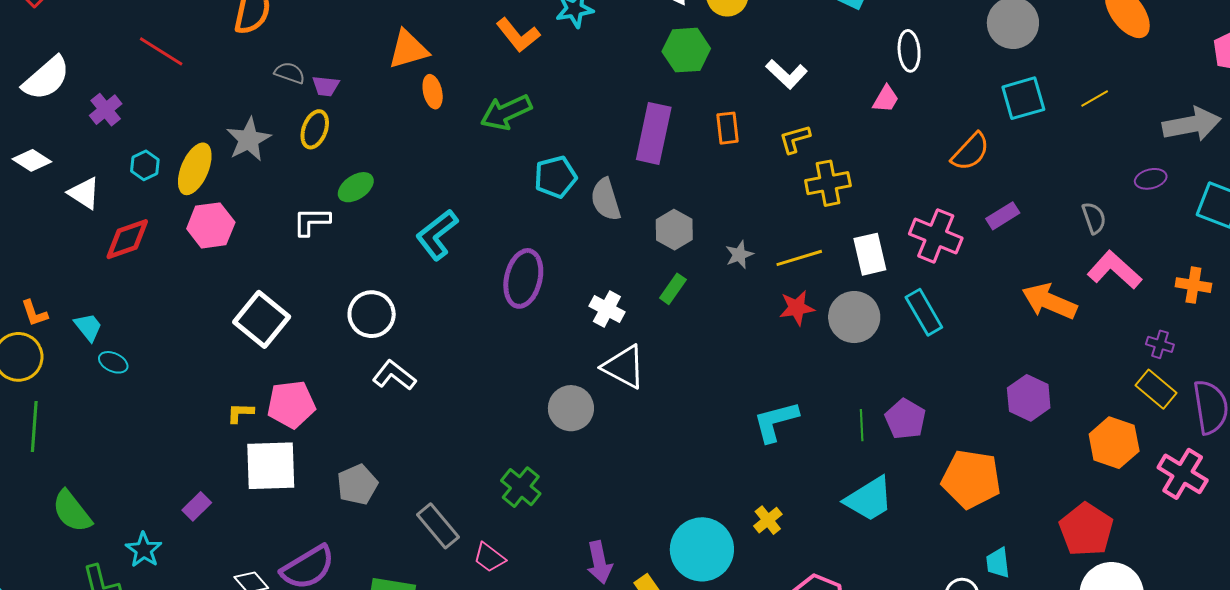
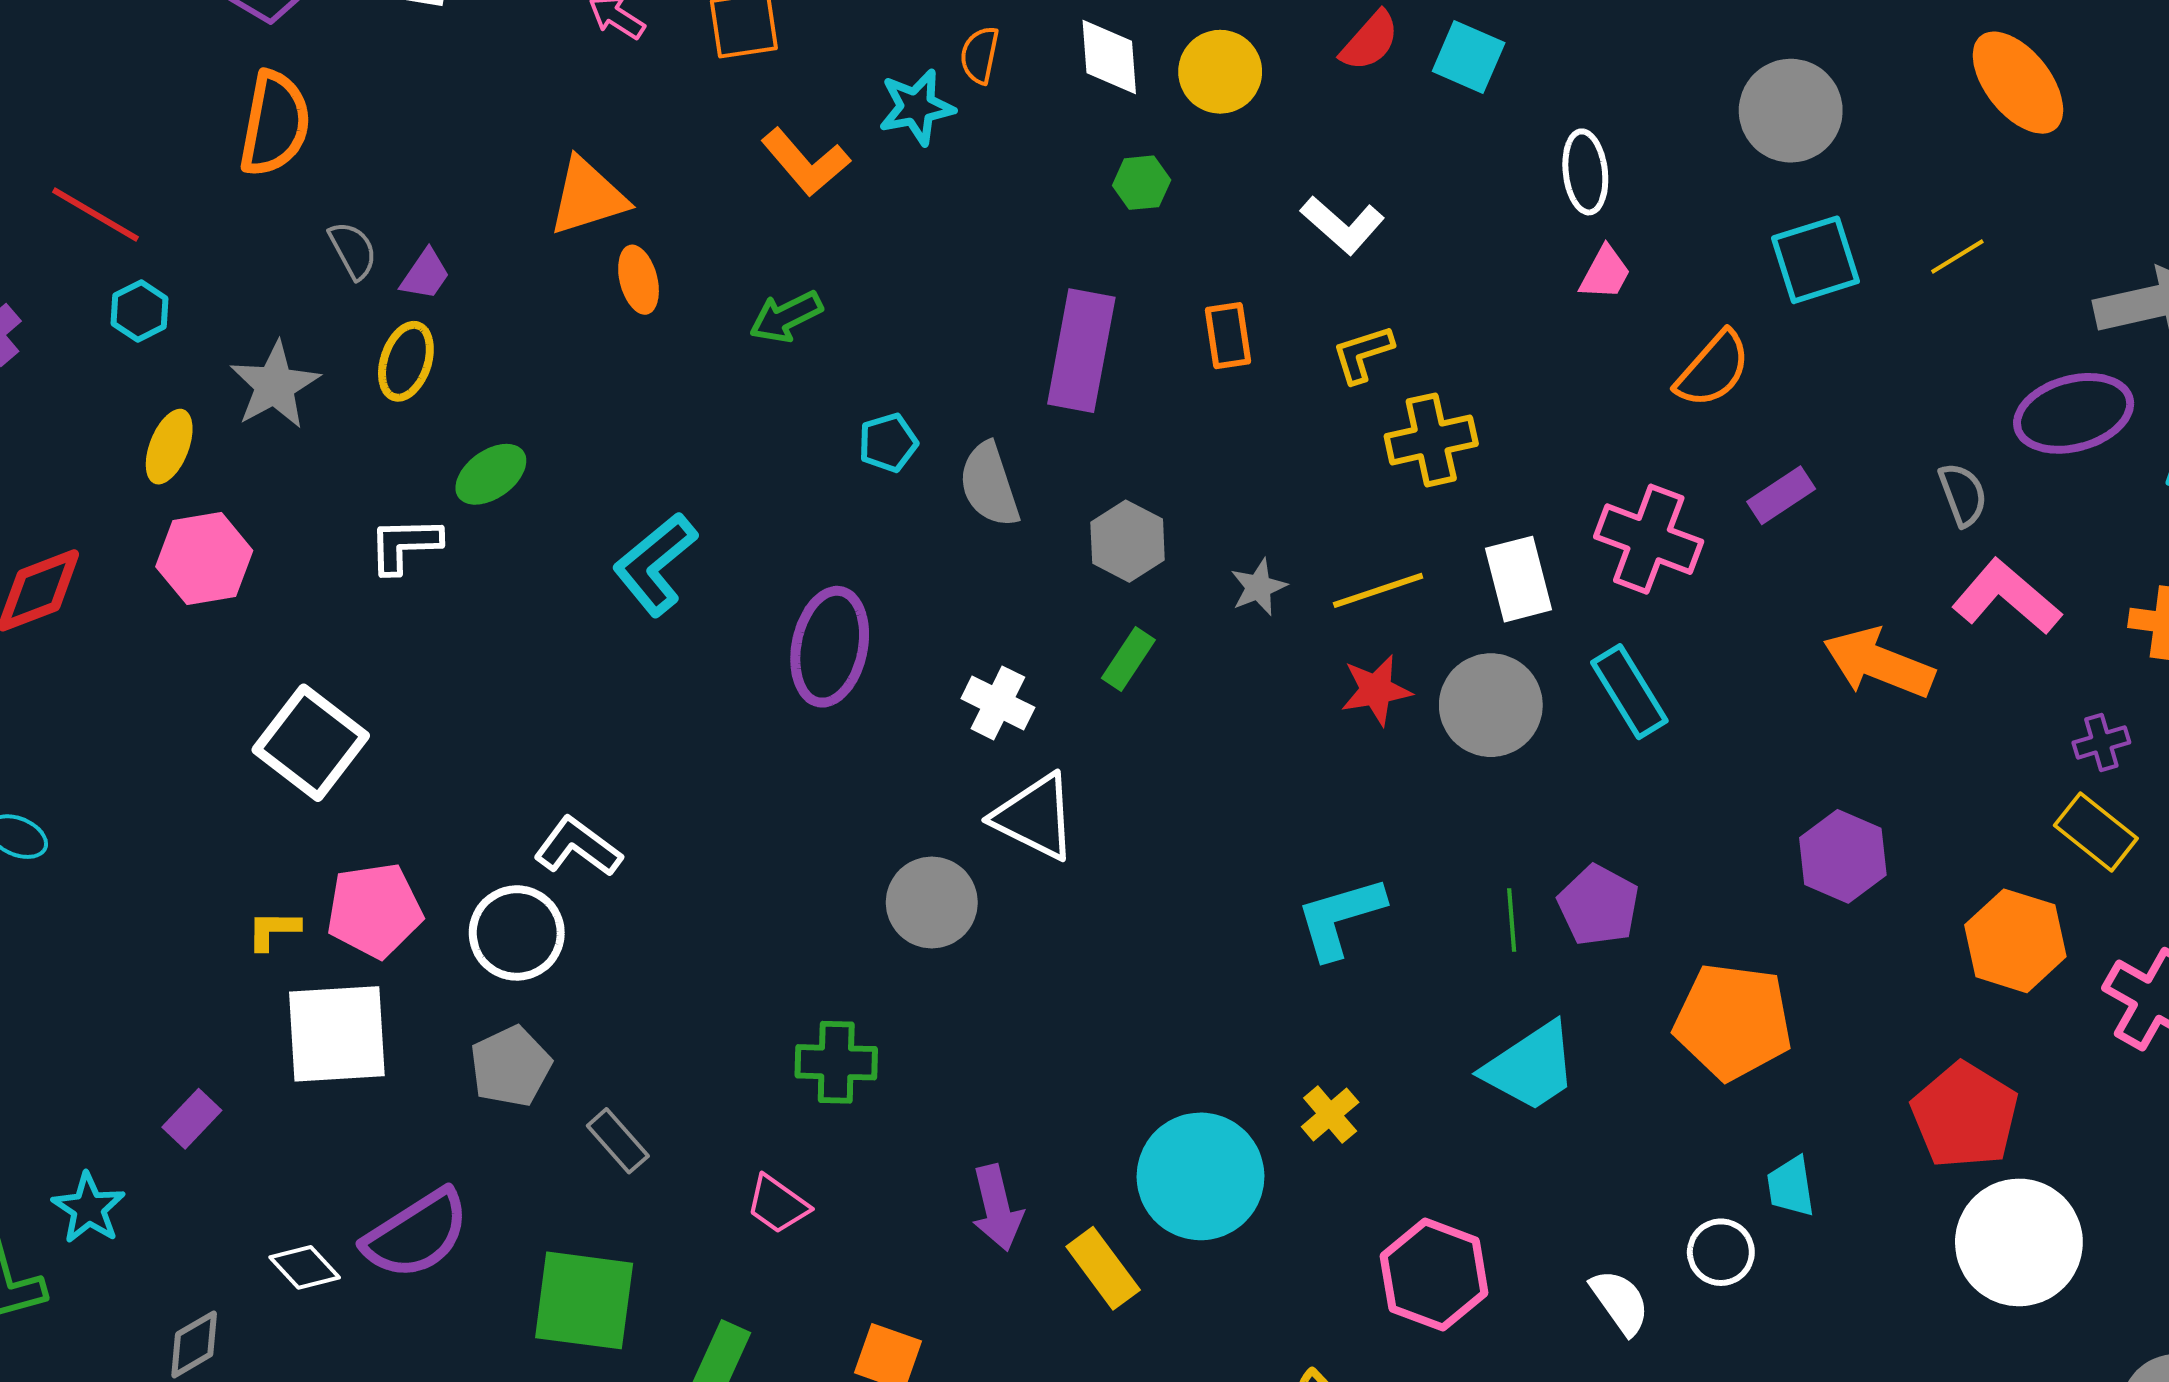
green hexagon: (686, 50) -> (1142, 183), size x0.6
gray semicircle: (290, 73) -> (353, 250), turned 44
purple trapezoid: (326, 86) -> (425, 275), turned -60
pink trapezoid: (886, 99) -> (1605, 273), moved
green arrow: (506, 112) -> (786, 317), size x0.7
cyan hexagon: (145, 165) -> (140, 311), moved
yellow ellipse: (195, 169) -> (169, 447), size x0.7
cyan pentagon: (555, 177) -> (888, 443), size x0.7
purple ellipse: (1151, 179) -> (2074, 413), size x1.8
white circle: (372, 314) -> (517, 933), moved
purple cross: (1160, 344) -> (2101, 742), turned -32
green cross: (521, 487) -> (836, 1062), turned -36
gray rectangle: (438, 526) -> (618, 1141), moved, size x0.7

